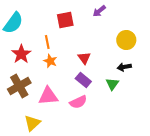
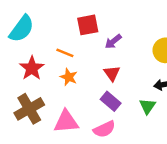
purple arrow: (99, 11) -> (113, 41), moved
orange line: (47, 42) -> (65, 53), turned -56

